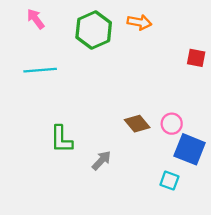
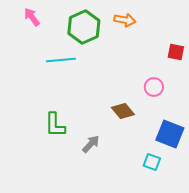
cyan line: (40, 70) -> (61, 60), moved
pink circle: (172, 124) -> (154, 87), moved

